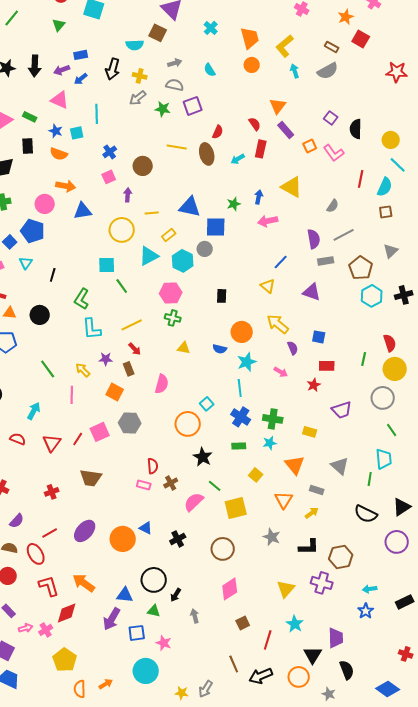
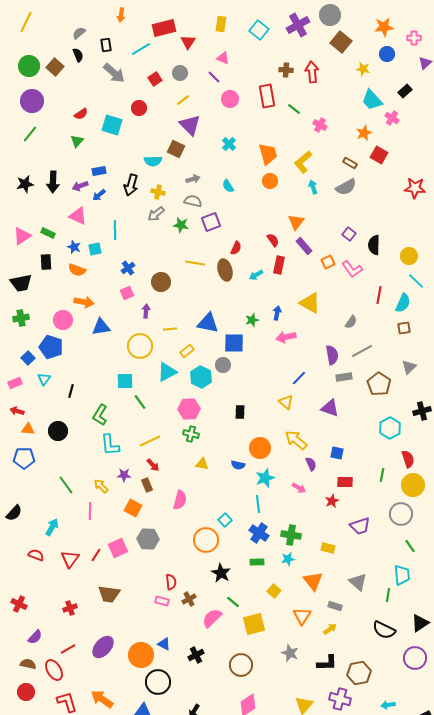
cyan hexagon: (372, 296) -> (390, 428), moved
black circle: (154, 580) -> (158, 682), moved

